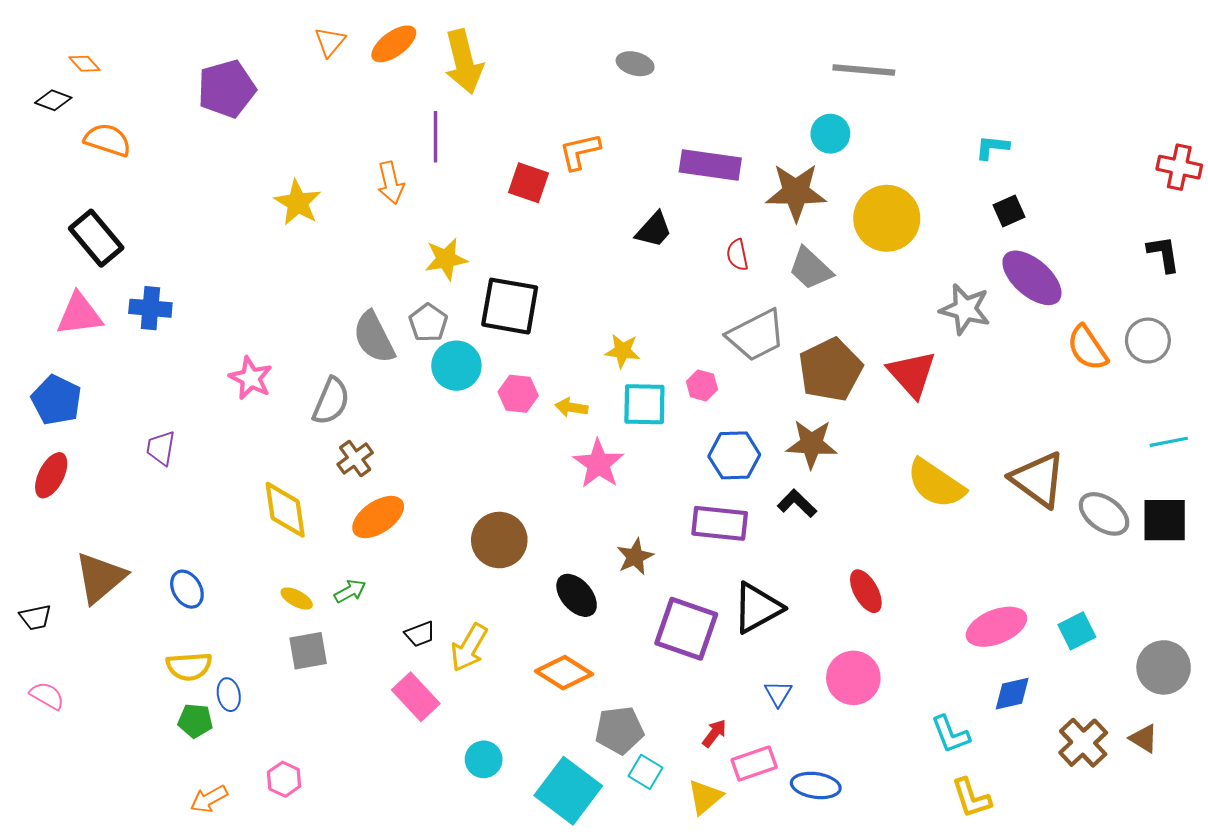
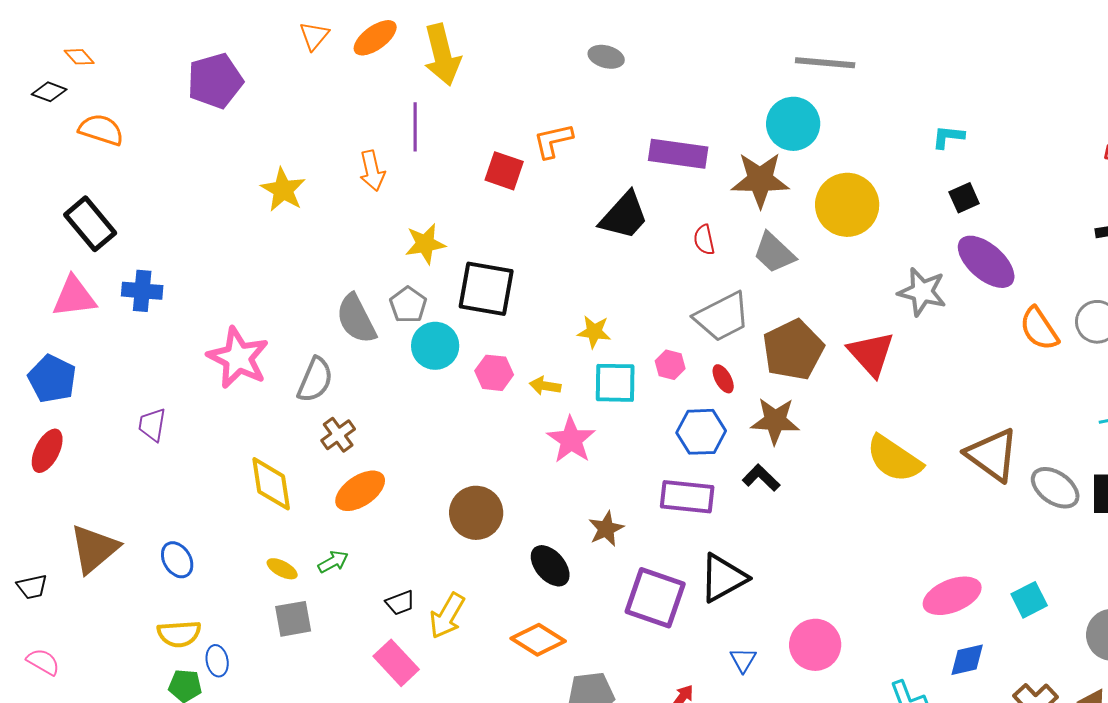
cyan circle: (830, 134) -> (793, 124), size x1.4
black trapezoid: (654, 230) -> (624, 216), size x1.4
pink star: (251, 378) -> (238, 358), size x1.5
red ellipse: (866, 591) -> (723, 379), moved, size x0.7

